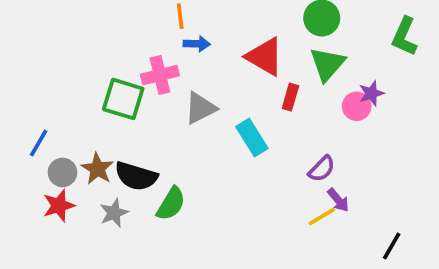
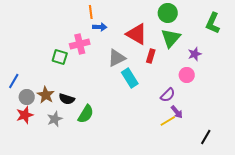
green square: (123, 99) -> (60, 57), size x0.7
pink circle: (357, 106) -> (187, 75), moved
gray triangle: (200, 108) -> (117, 58), moved
black semicircle: (136, 176) -> (67, 99), size x0.7

